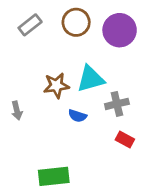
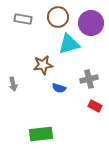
gray rectangle: (30, 25) -> (23, 19), turned 48
cyan triangle: (91, 79) -> (69, 44), moved

